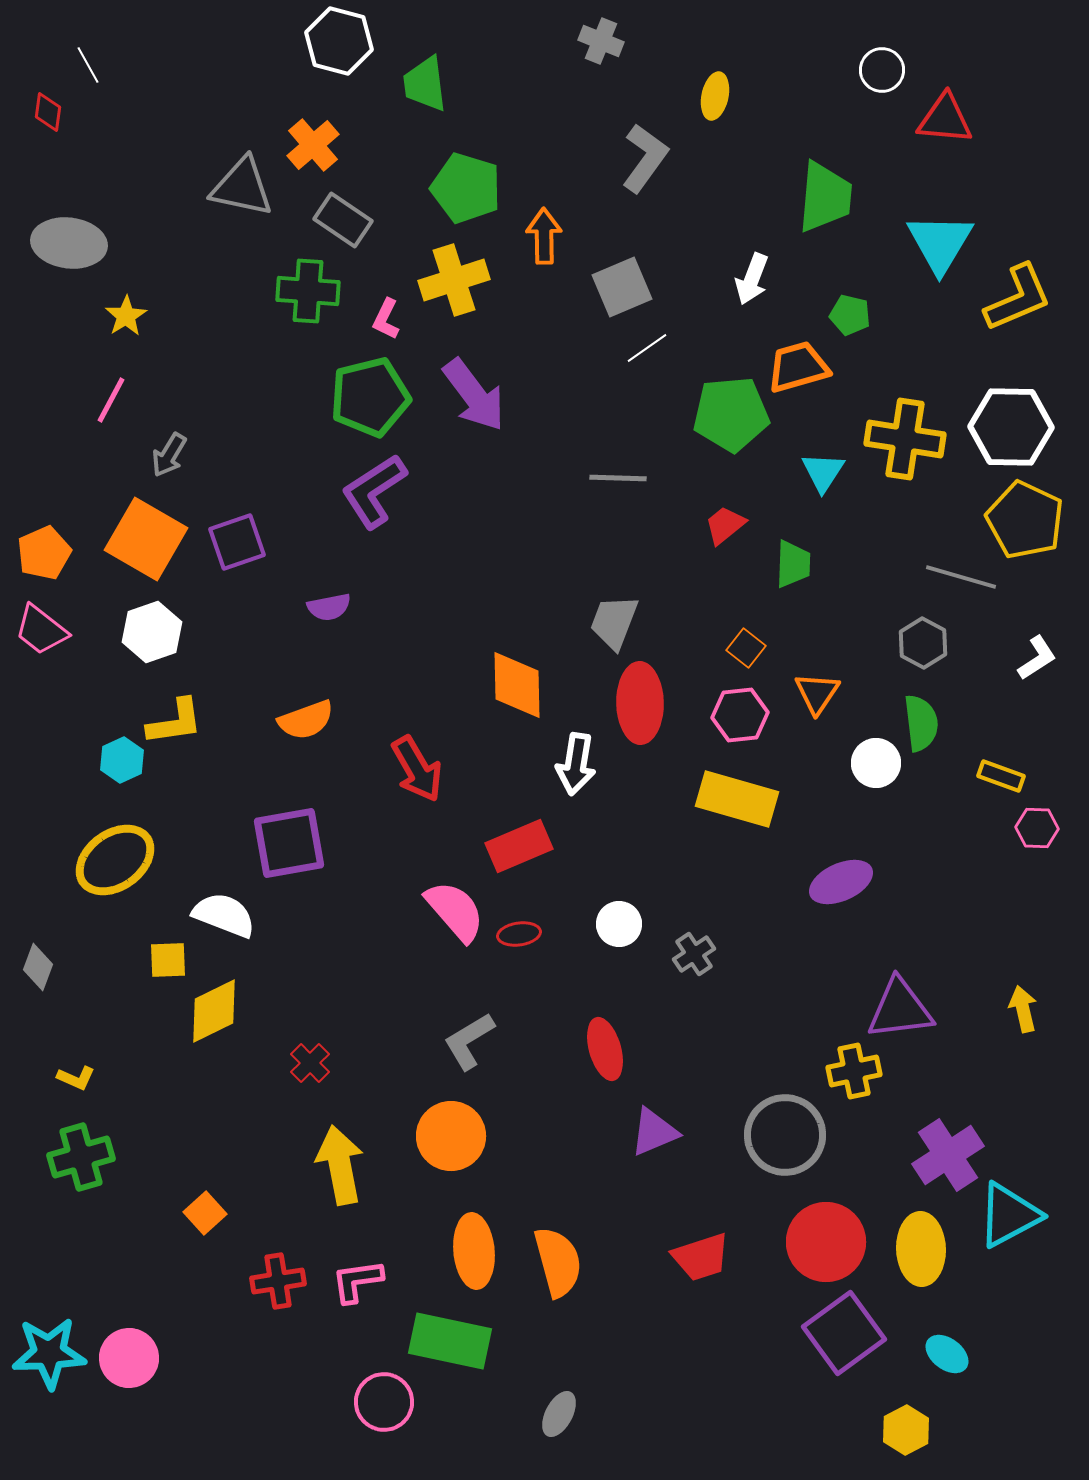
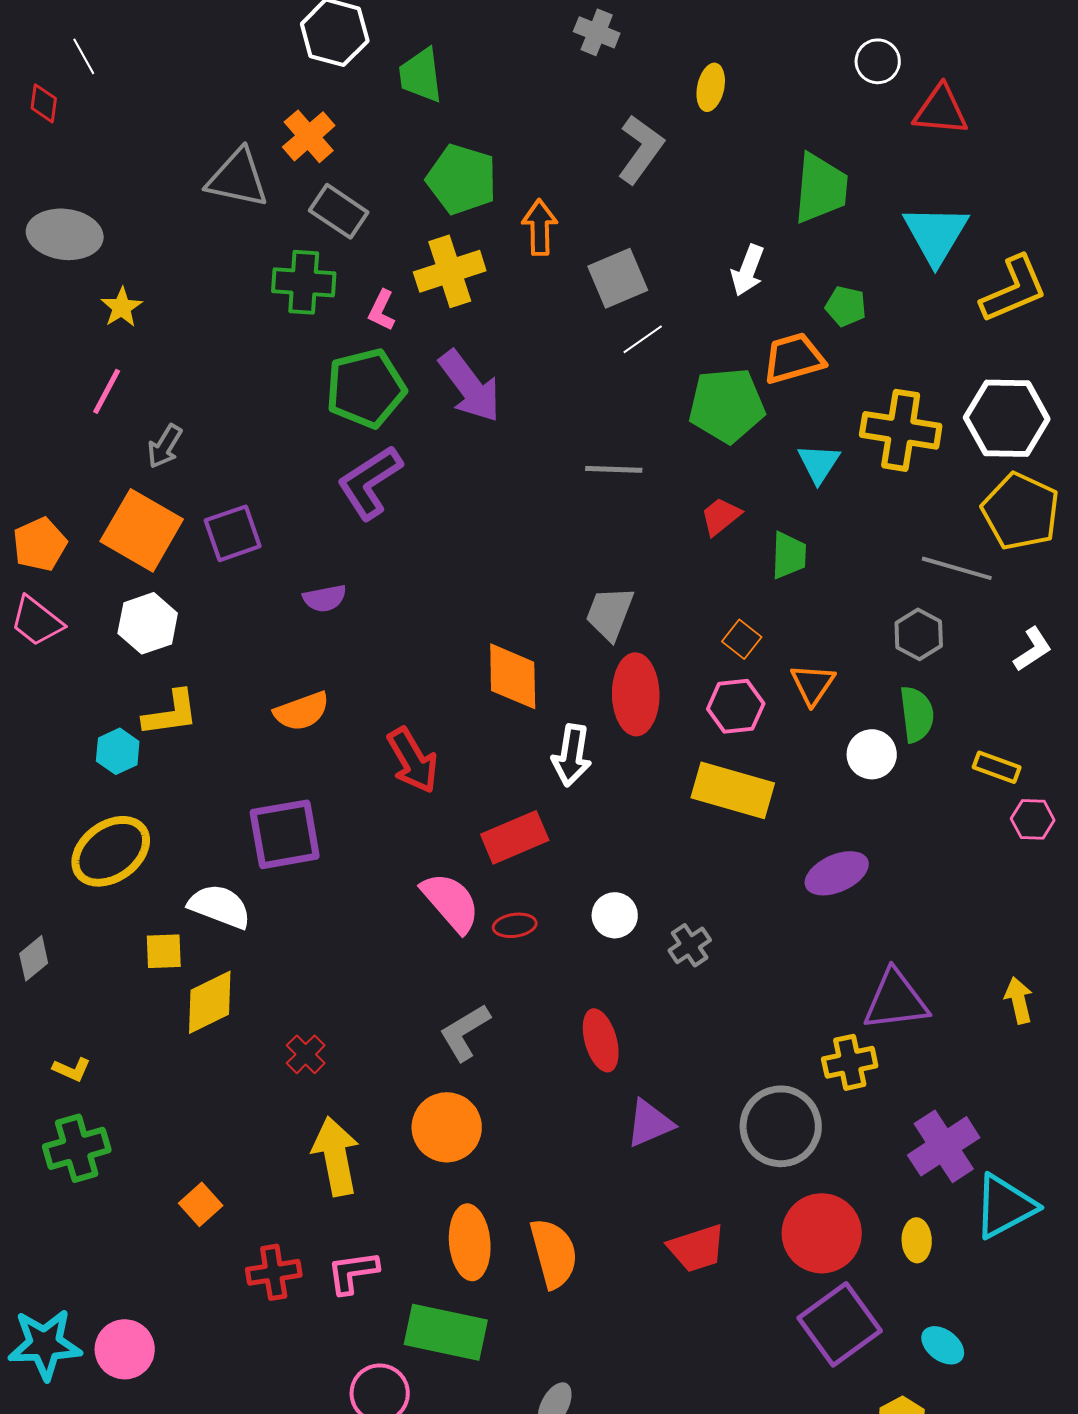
gray diamond: (38, 967) -> (34, 958), turned 30
yellow ellipse: (921, 1249) -> (917, 1240), size x0.6

